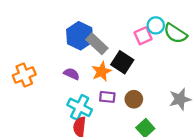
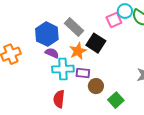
blue hexagon: (80, 36) -> (47, 34), moved
brown circle: (134, 99) -> (96, 86), moved
cyan cross: (80, 107) -> (63, 69), moved, turned -30

